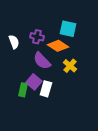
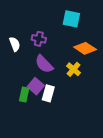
cyan square: (68, 29) -> (71, 19), moved
orange diamond: (58, 46) -> (85, 48), moved

